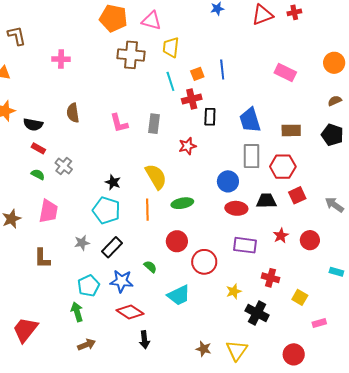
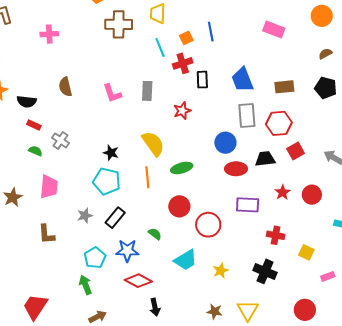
yellow star: (234, 291) -> (221, 271), moved

